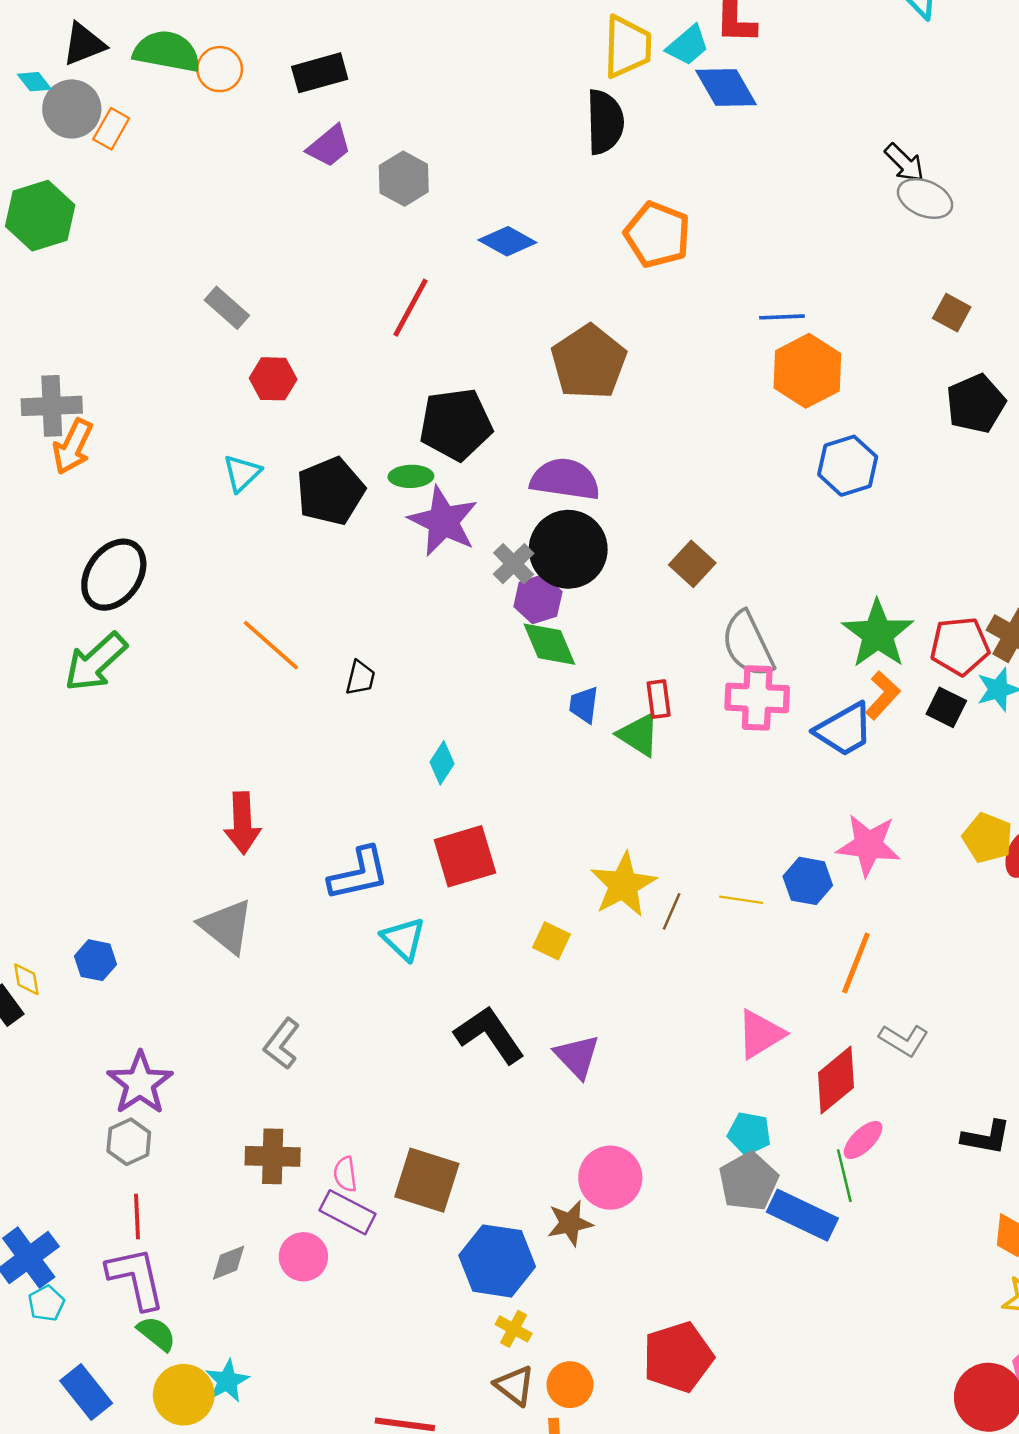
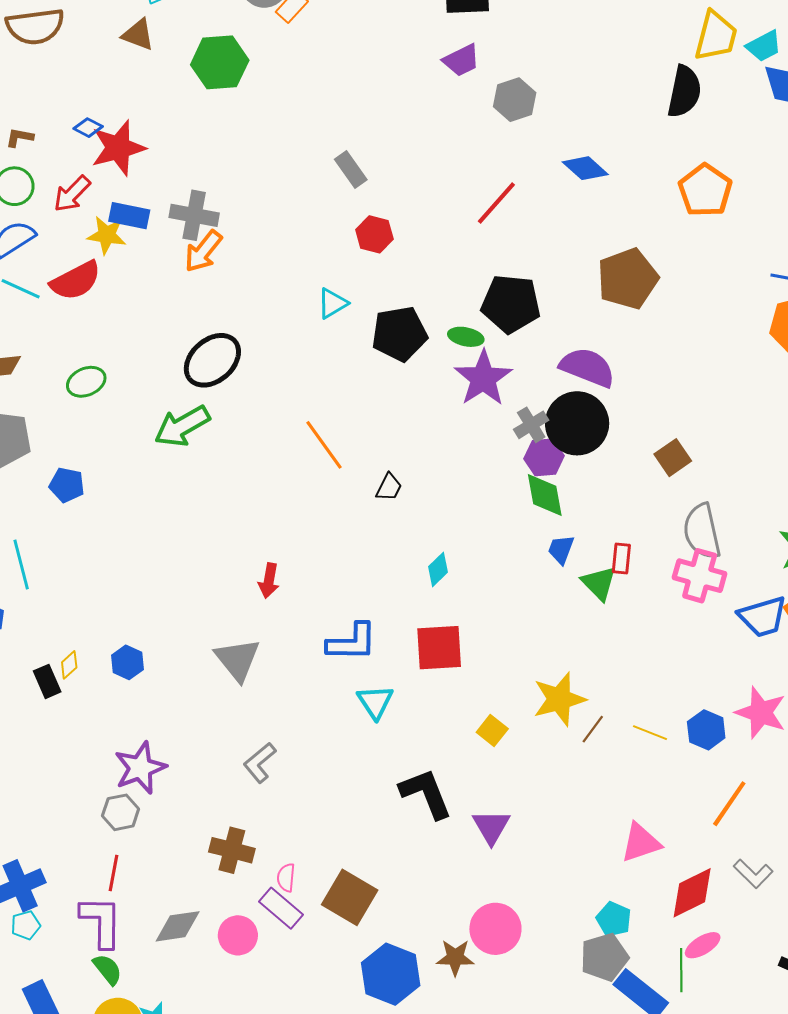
red arrow: (242, 823) -> (269, 581), size x0.7
yellow diamond: (26, 979) -> (69, 665), turned 44
gray diamond: (229, 1263) -> (178, 926), size x1.4

